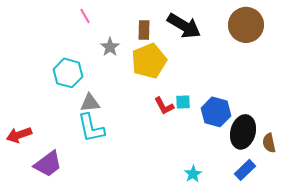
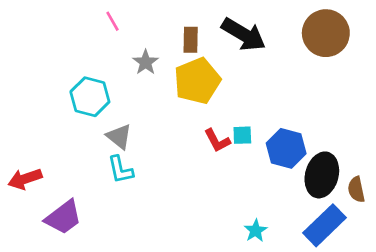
gray triangle: (90, 103) -> (119, 137), turned 45
cyan L-shape: (91, 128) -> (120, 170), size x0.7
blue rectangle: (245, 170) -> (325, 225), size x1.5

